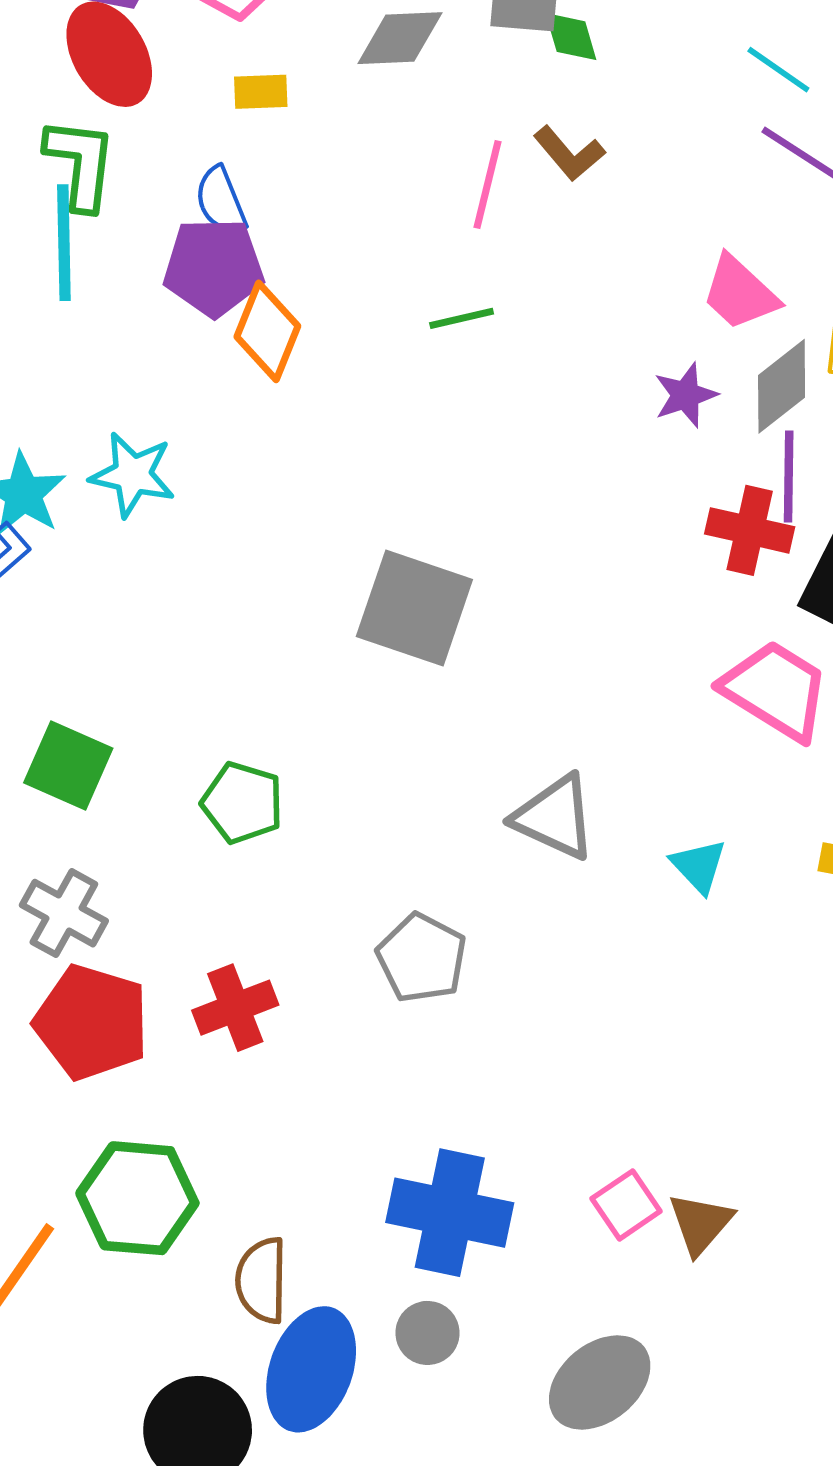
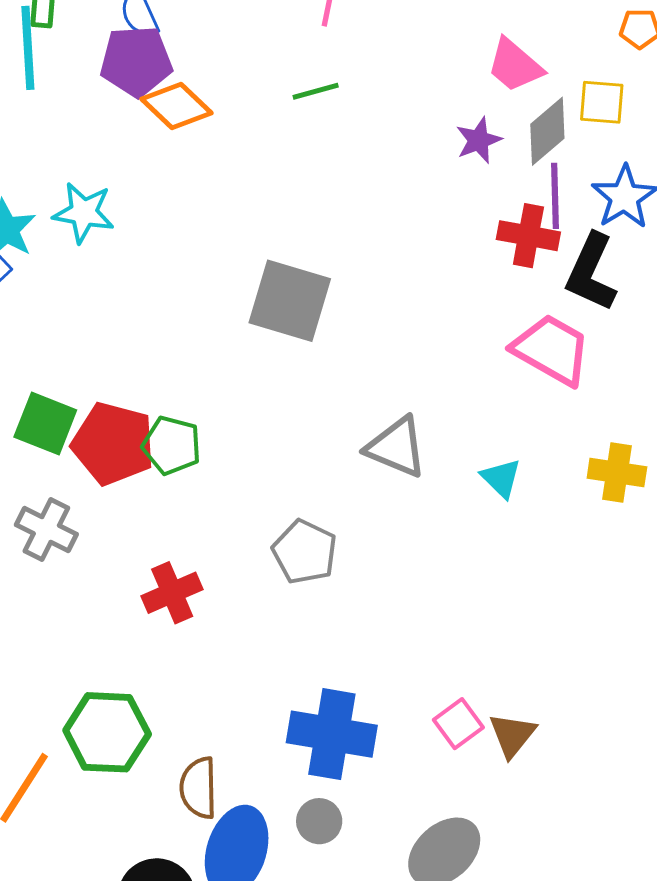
orange diamond: (267, 331) -> (177, 106), turned -66
red pentagon: (92, 1022) -> (113, 444), moved

